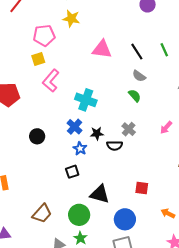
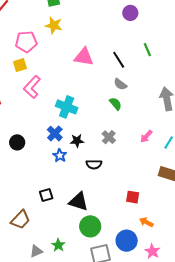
green line: (164, 50) -> (147, 50), moved
black semicircle: (115, 146) -> (94, 164), moved
black square: (72, 172) -> (46, 195), moved
red square: (142, 188) -> (133, 197), moved
green circle: (79, 215) -> (90, 226), moved
blue circle: (125, 219) -> (127, 241), moved

